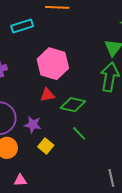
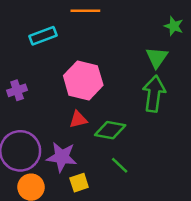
purple star: (33, 125) -> (62, 157), size x1.4
yellow square: (46, 146) -> (79, 183), turned 35

